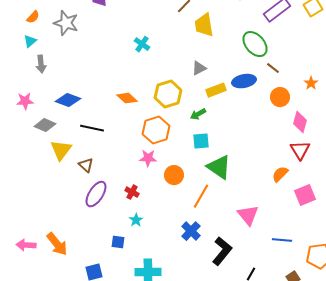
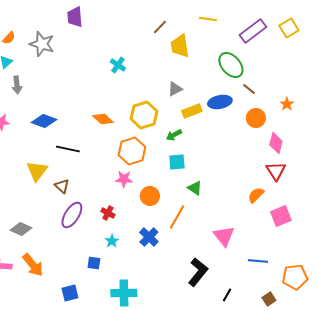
gray diamond: (45, 125) -> (21, 229), moved
green triangle: (219, 167) -> (195, 188), size x0.6
blue cross: (191, 231) -> (149, 237), moved

